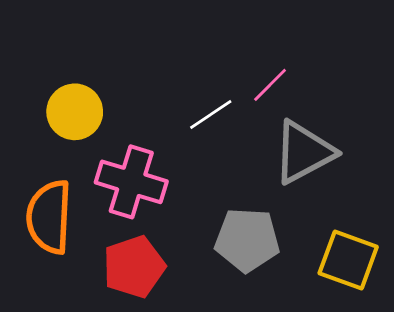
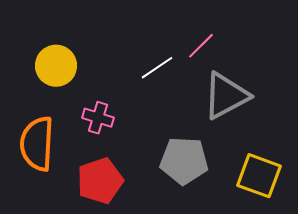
pink cross: (131, 182) -> (98, 118), size x0.6

